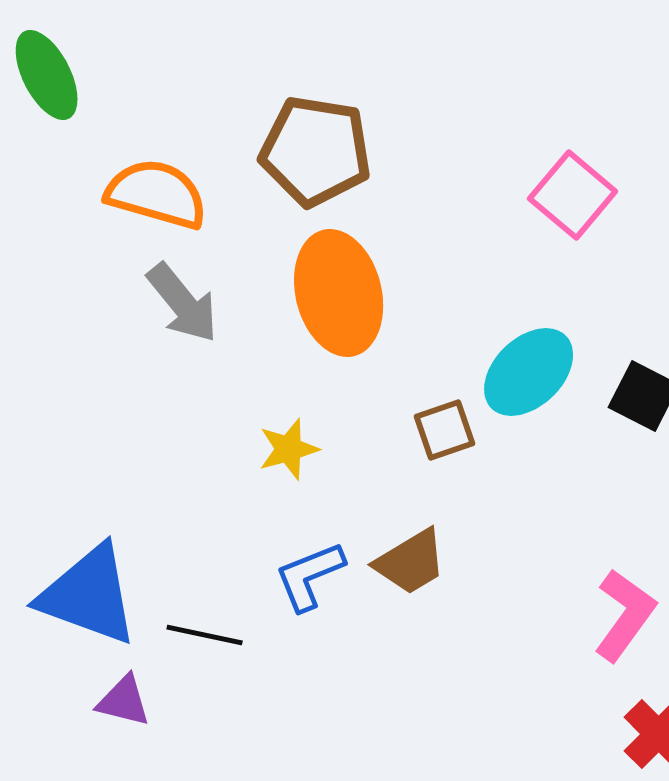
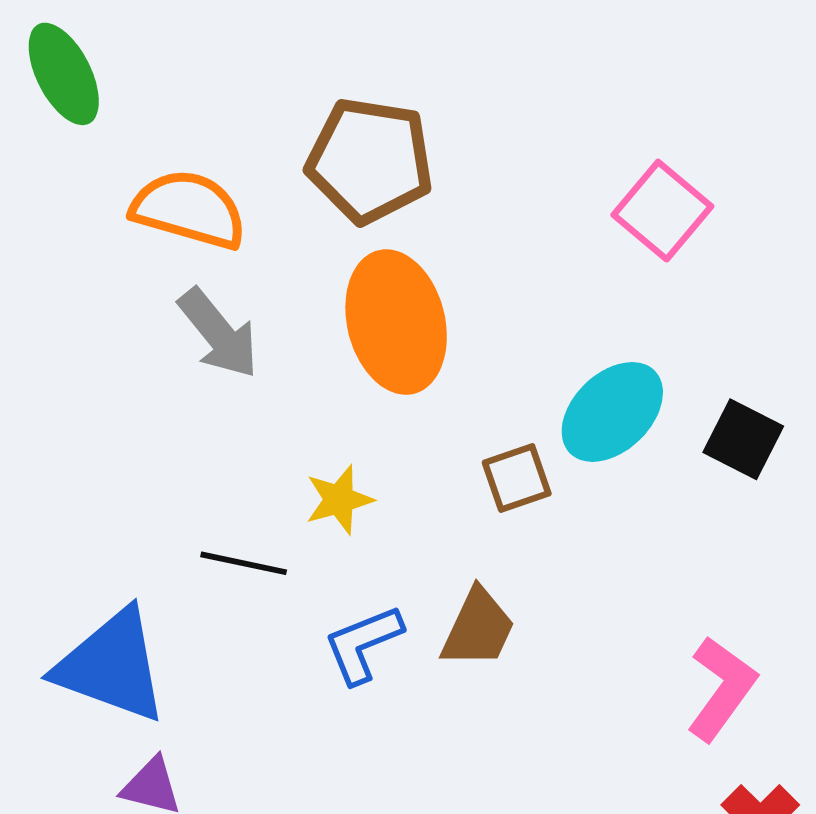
brown trapezoid: (411, 562) -> (478, 628), turned -34
black line: (205, 635) -> (244, 563), moved

